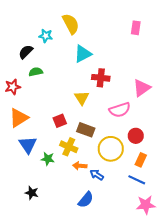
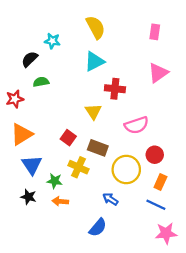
yellow semicircle: (71, 24) -> (96, 27), moved
pink triangle: (142, 88) -> (158, 73), moved
red square: (60, 121) -> (68, 138), turned -32
orange arrow: (80, 166) -> (60, 201), moved
black star: (32, 193) -> (28, 197), moved

